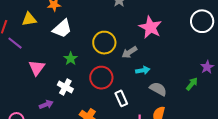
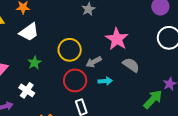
red circle: (101, 78) -> (75, 80), moved
green arrow: (192, 84) -> (153, 99), size x1.5
gray semicircle: (158, 89) -> (131, 65), moved

